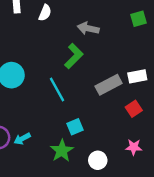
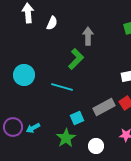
gray arrow: (88, 28) -> (88, 36), turned 78
gray rectangle: (109, 85) -> (104, 107), moved
cyan line: (57, 90) -> (62, 87), turned -45

